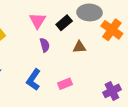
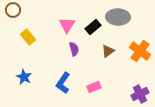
orange cross: (112, 30) -> (140, 51), moved
brown triangle: (79, 47) -> (108, 51), turned -32

